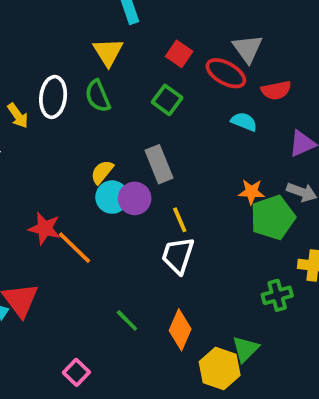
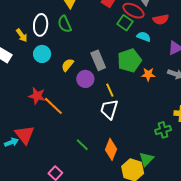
green square: (167, 100) -> (125, 23), moved
cyan circle: (112, 197) -> (42, 54), moved
green pentagon: (273, 217) -> (129, 61), moved

